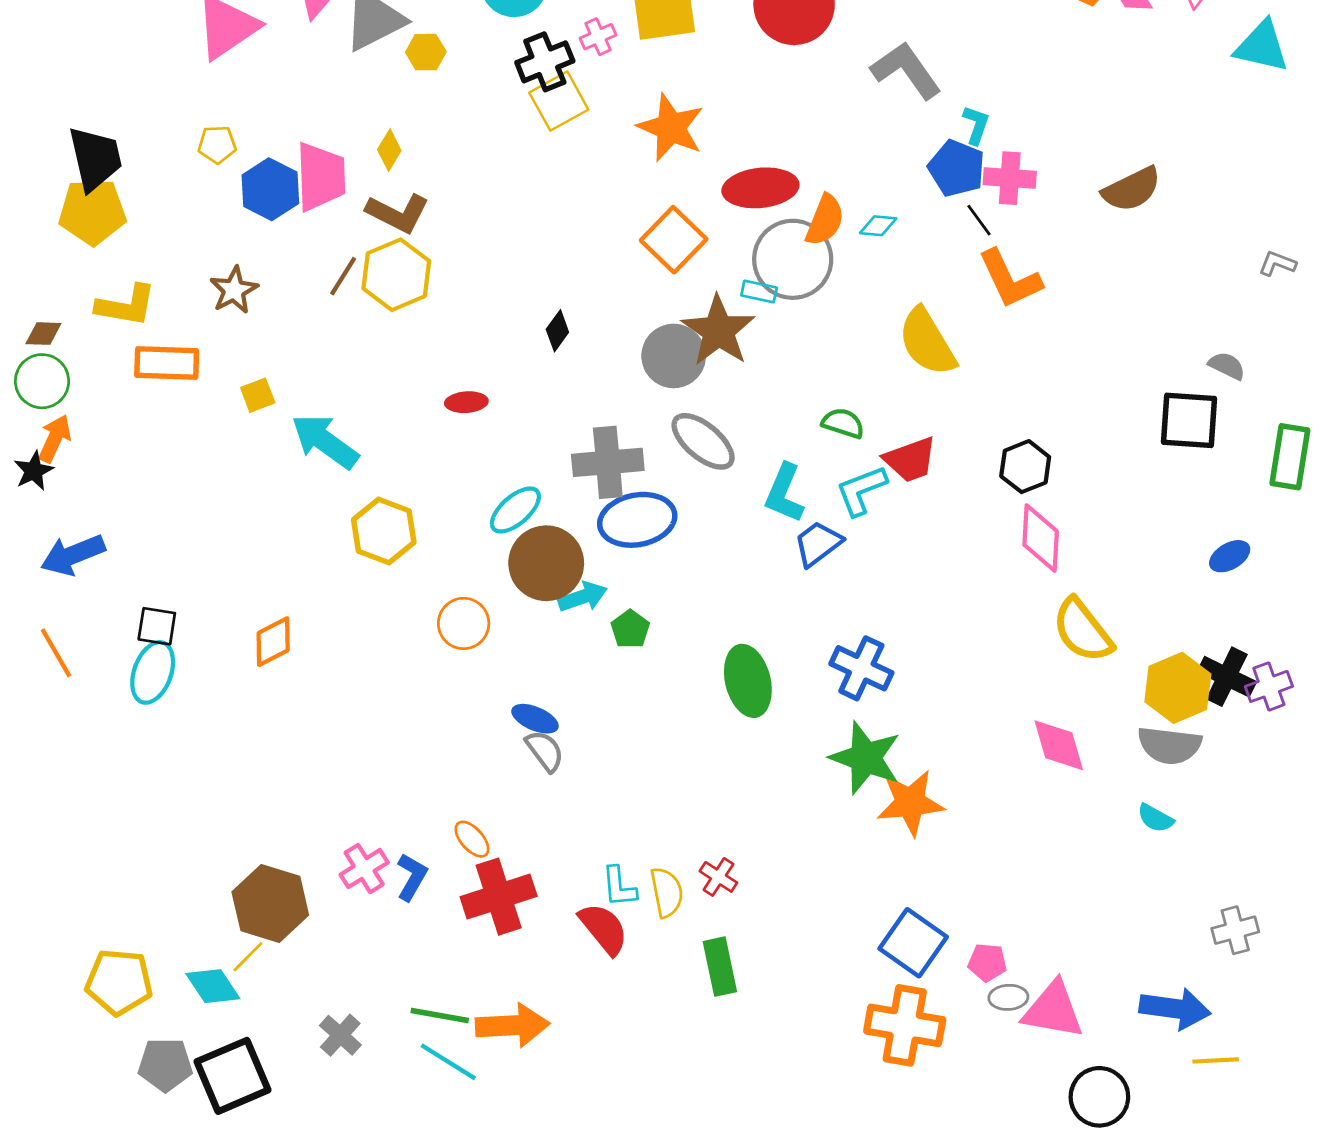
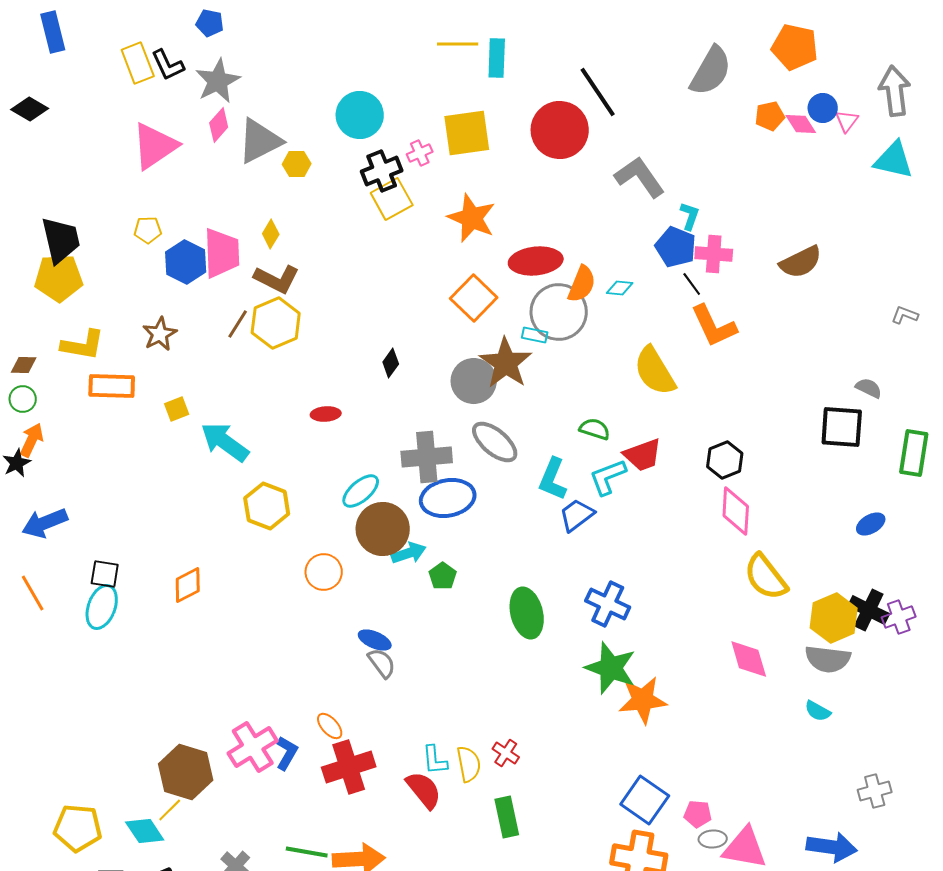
green circle: (42, 381) -> (23, 399), size x0.7
pink cross: (364, 869) -> (253, 747), size x1.4

